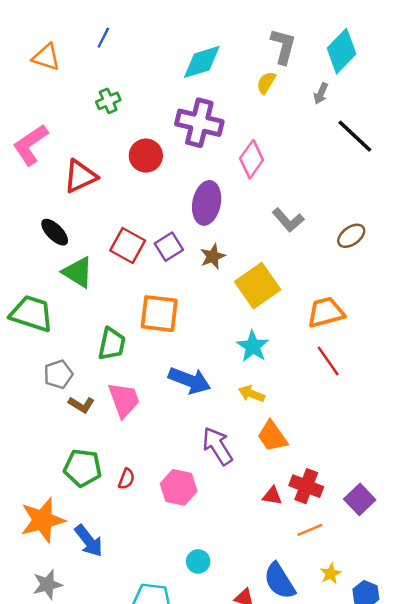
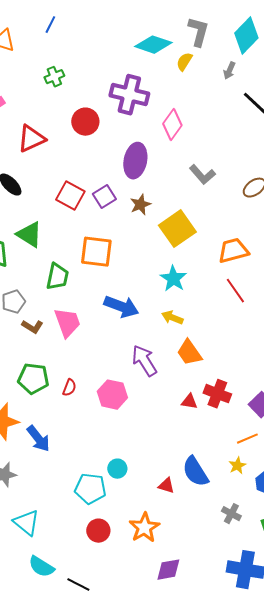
cyan diamond: (202, 62) -> (153, 45), moved, turned 36
green triangle: (78, 272) -> (29, 235), moved
orange line: (310, 530) -> (247, 439), moved
cyan circle: (198, 561) -> (117, 469), moved

